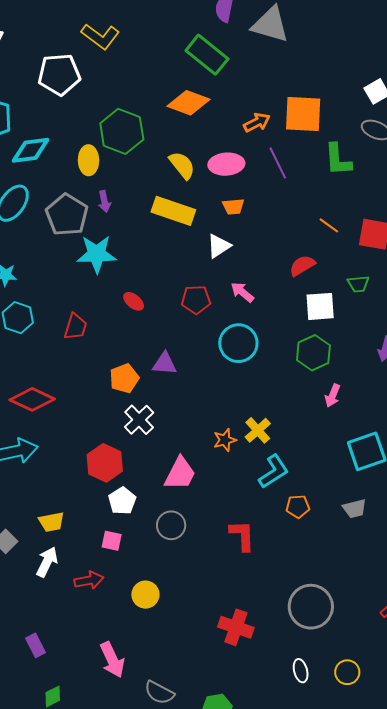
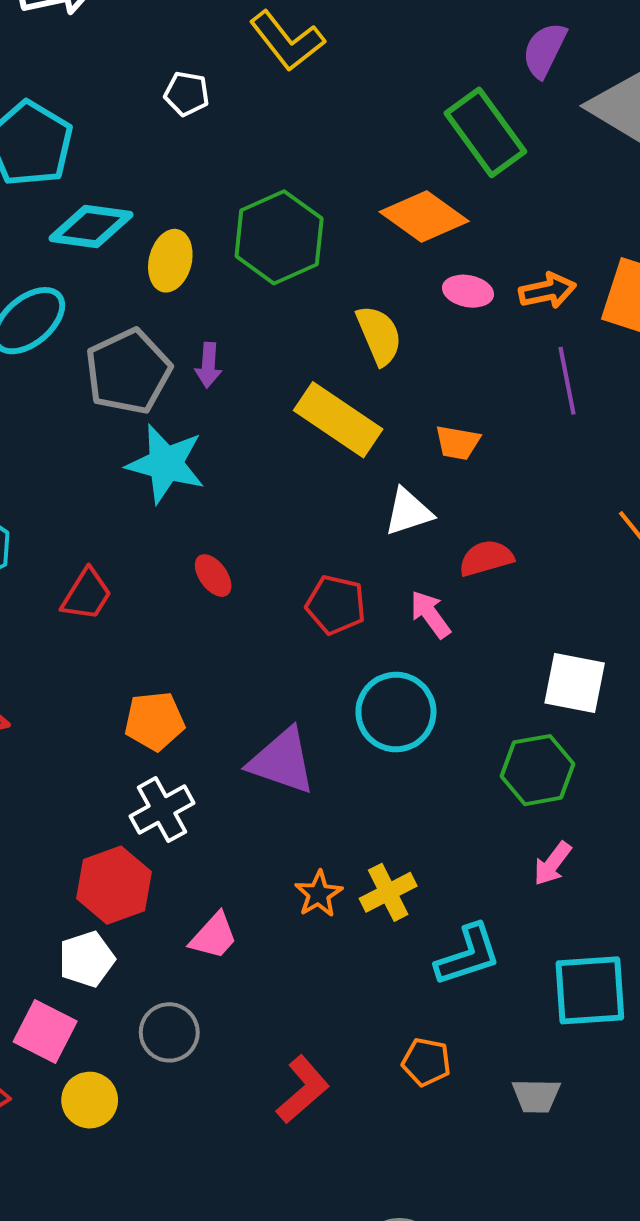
white pentagon: (59, 74) -> (187, 94), size x0.5
yellow ellipse: (88, 160) -> (170, 261), moved
pink ellipse: (226, 164) -> (468, 291), moved, size x0.7
red semicircle: (302, 266) -> (486, 558), moved
purple triangle: (165, 364) -> (282, 761), moved, size x1.4
orange star: (225, 440) -> (319, 894), turned -30
red hexagon: (105, 463) -> (114, 885), moved
cyan L-shape: (274, 472) -> (468, 955), moved
pink trapezoid: (180, 474) -> (214, 936), size x0.7
red L-shape: (242, 536) -> (303, 1090), turned 36
pink square: (112, 541) -> (45, 1031), size x1.4
yellow circle: (145, 595) -> (90, 1100), moved

